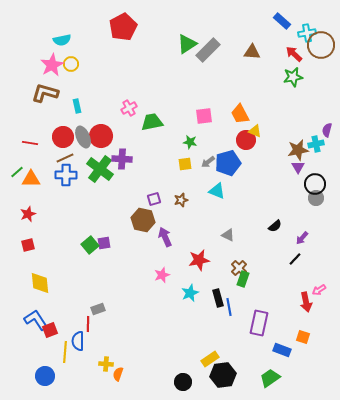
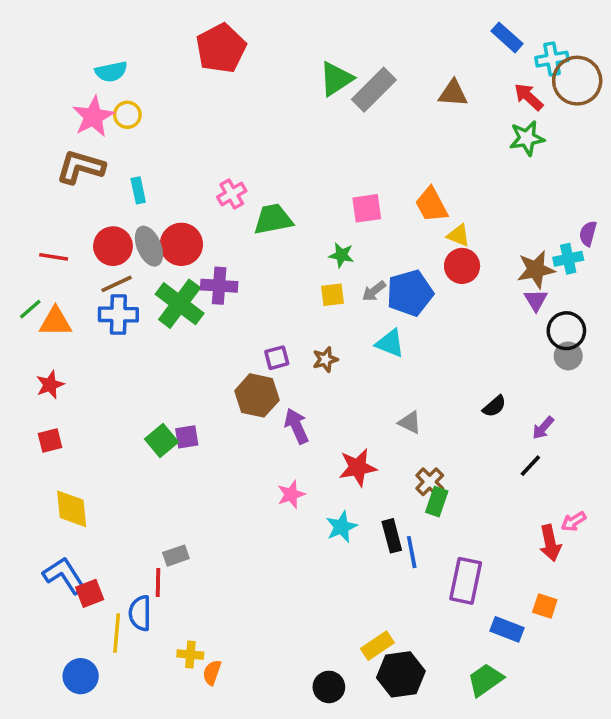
red circle: (246, 140) -> (462, 266), moved

